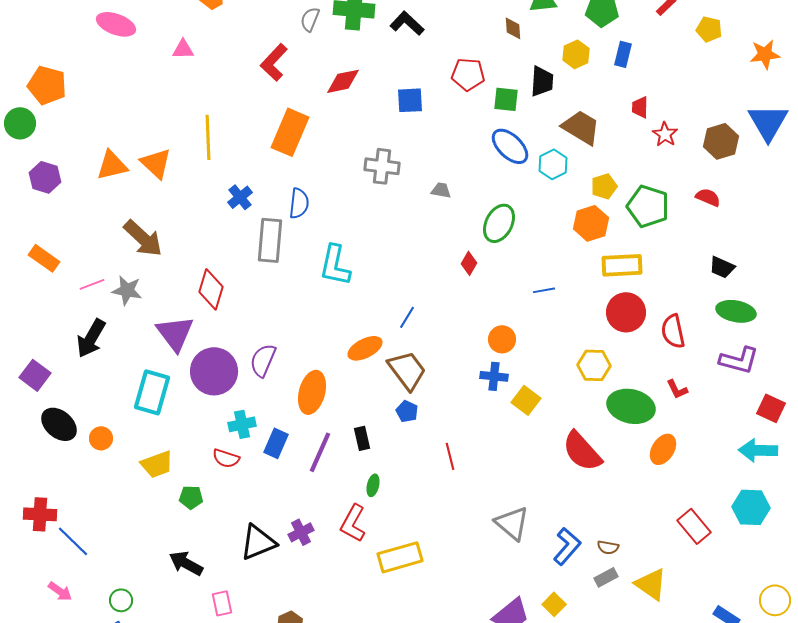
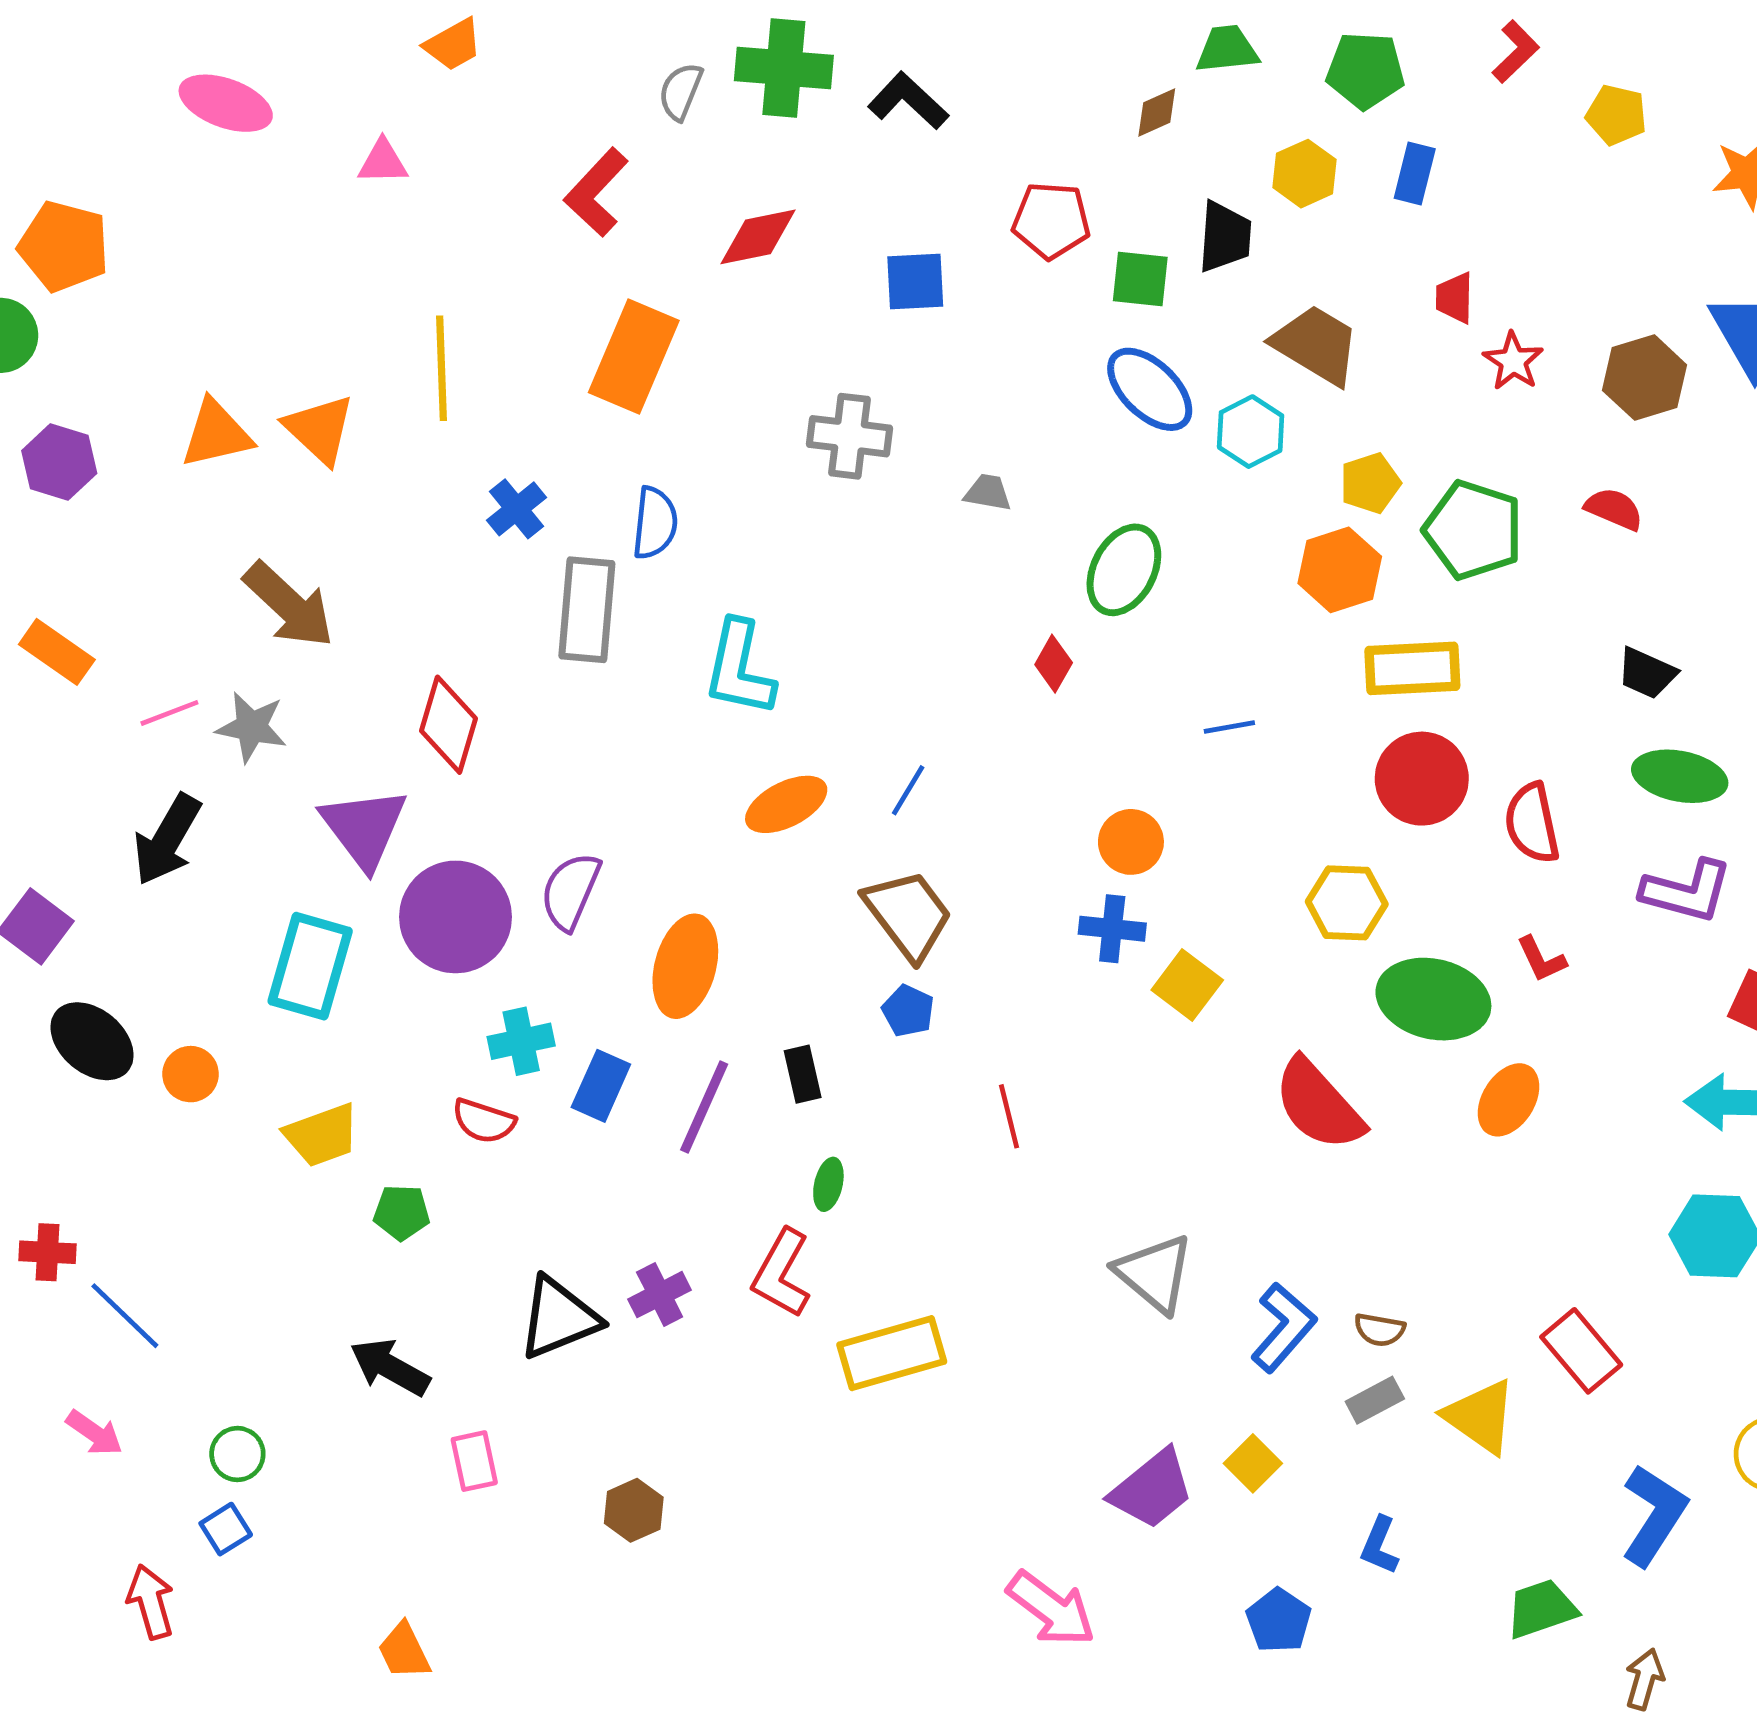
brown diamond: (513, 28) -> (1157, 113), turned 70
orange ellipse: (365, 348) -> (786, 804), moved
red cross: (40, 514) -> (47, 1252), size x0.7
red rectangle: (694, 526) -> (1581, 1351), moved

